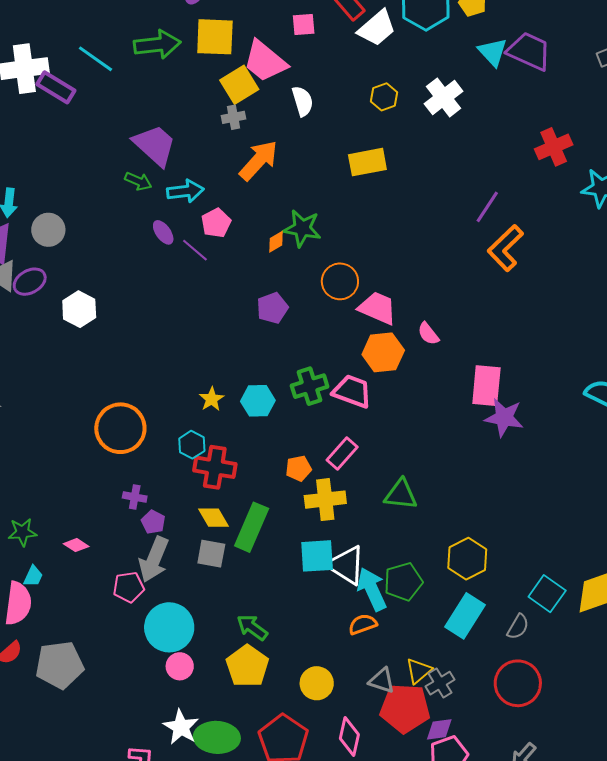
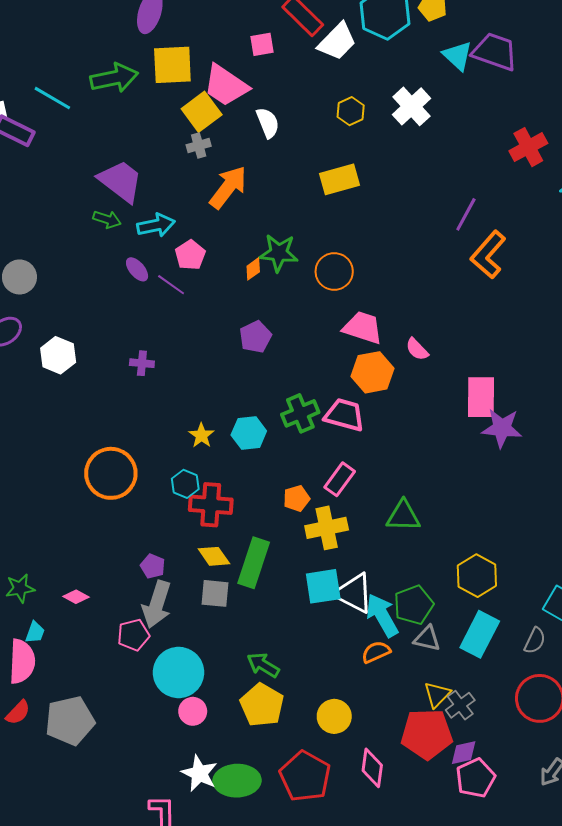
orange circle: (340, 281) -> (334, 271), moved
purple cross: (135, 497) -> (142, 363), moved
gray triangle: (382, 681) -> (427, 639), moved

